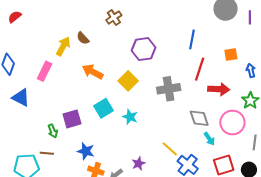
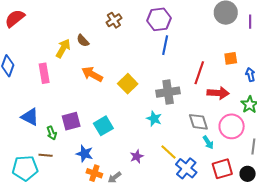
red semicircle: (15, 17) -> (15, 18), size x1.5
blue line: (192, 39) -> (165, 45), moved
purple hexagon: (144, 49) -> (159, 19), moved
pink rectangle: (45, 71) -> (44, 73), turned -36
blue triangle: (21, 98) -> (30, 117), moved
cyan square: (104, 108) -> (103, 126), moved
cyan star: (130, 117) -> (154, 119), moved
purple star: (138, 163) -> (137, 156), moved

